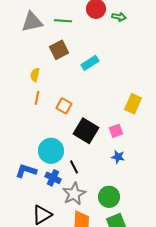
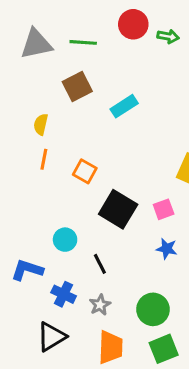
cyan circle: (51, 151) -> (65, 240), size x0.6
blue cross: (53, 178) -> (64, 294), moved
gray star: (74, 194) -> (100, 305), size x0.6

